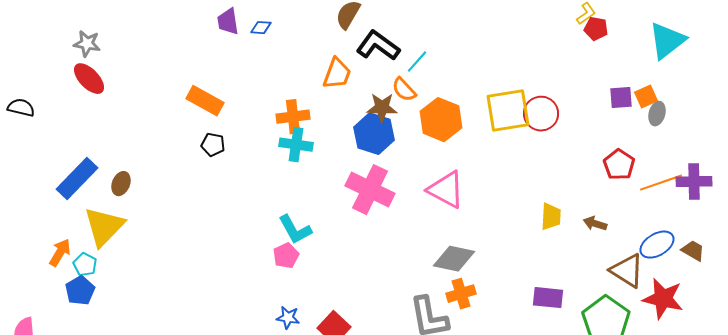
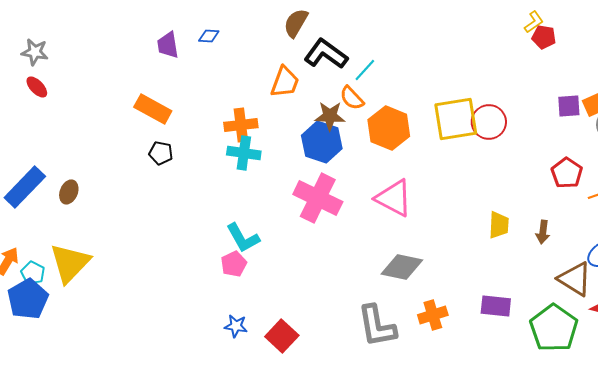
purple trapezoid: (228, 22) -> (168, 45), moved
red ellipse: (89, 79) -> (37, 87), size x0.7
brown arrow: (595, 224) -> (543, 232), turned -100
yellow triangle: (104, 227) -> (70, 263), moved
blue pentagon: (80, 291) -> (28, 299), size x1.4
orange cross: (461, 294) -> (433, 315), moved

